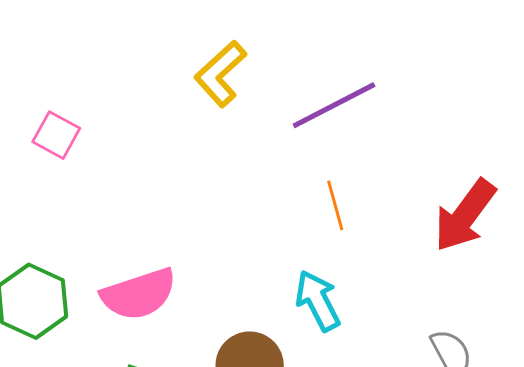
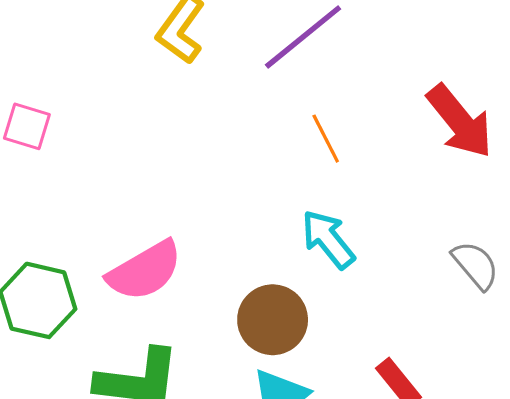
red arrow: (465, 215) -> (460, 121), turned -64

